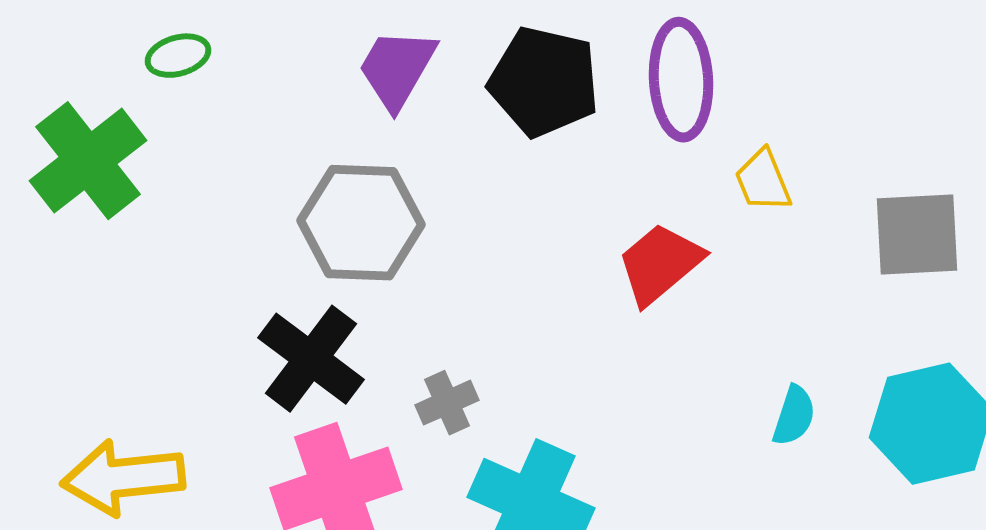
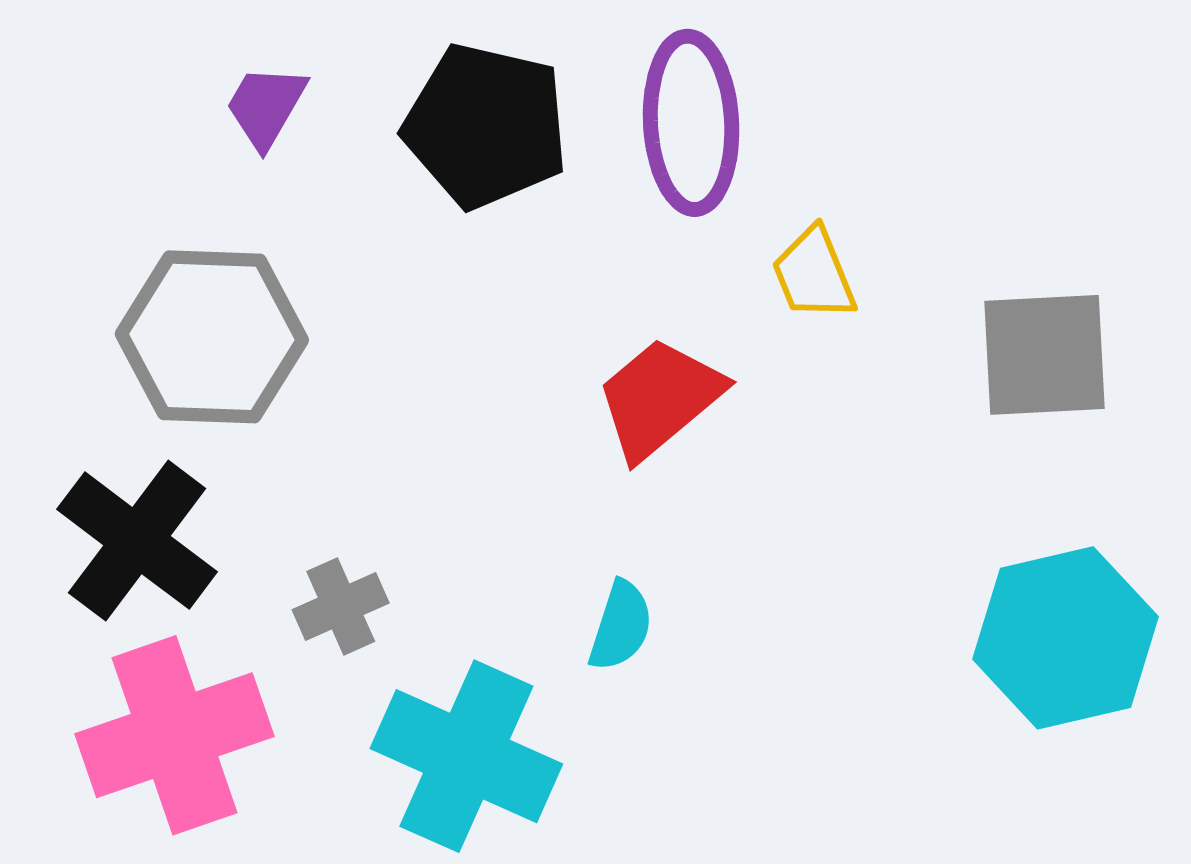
purple trapezoid: (397, 69) -> (266, 106), size x0.7
cyan semicircle: (794, 416) -> (621, 626), moved

